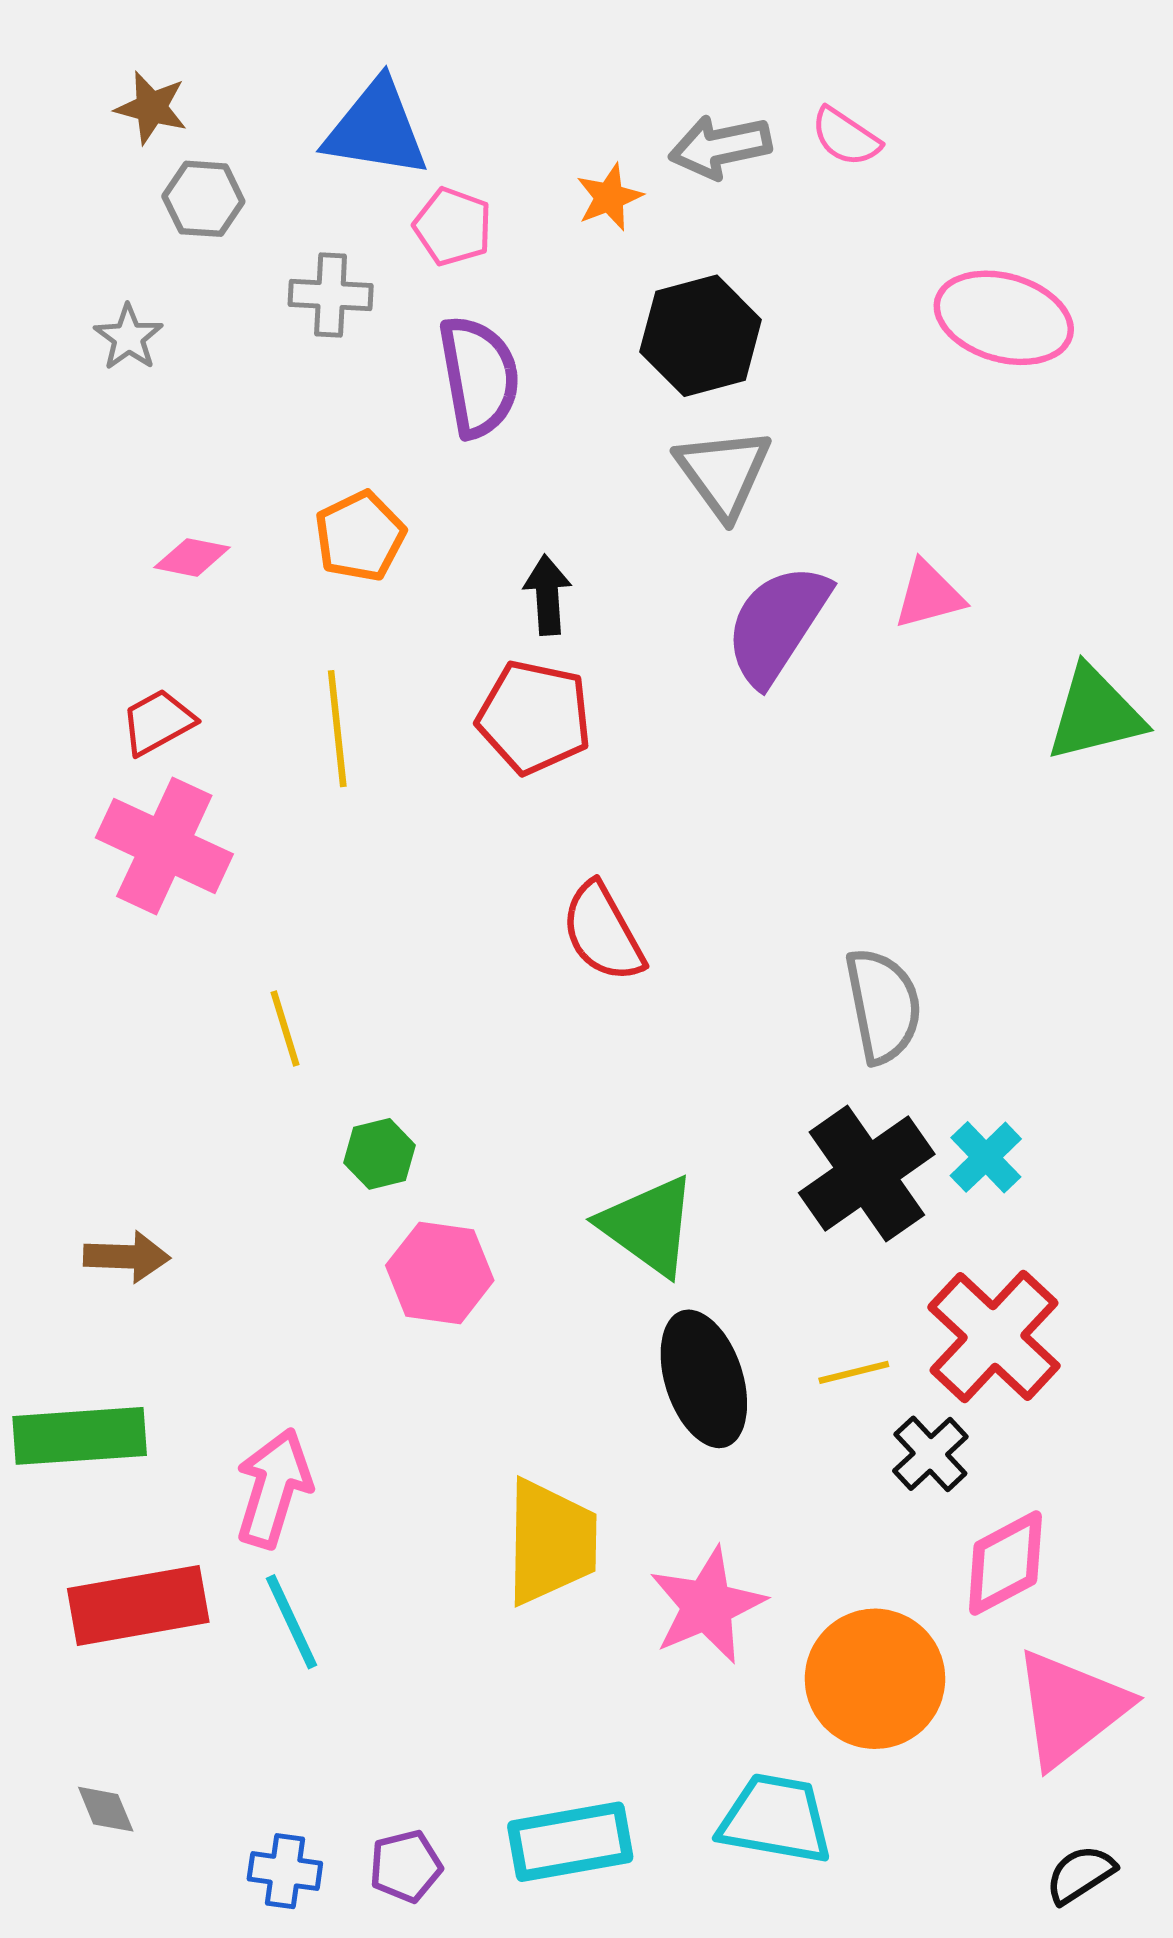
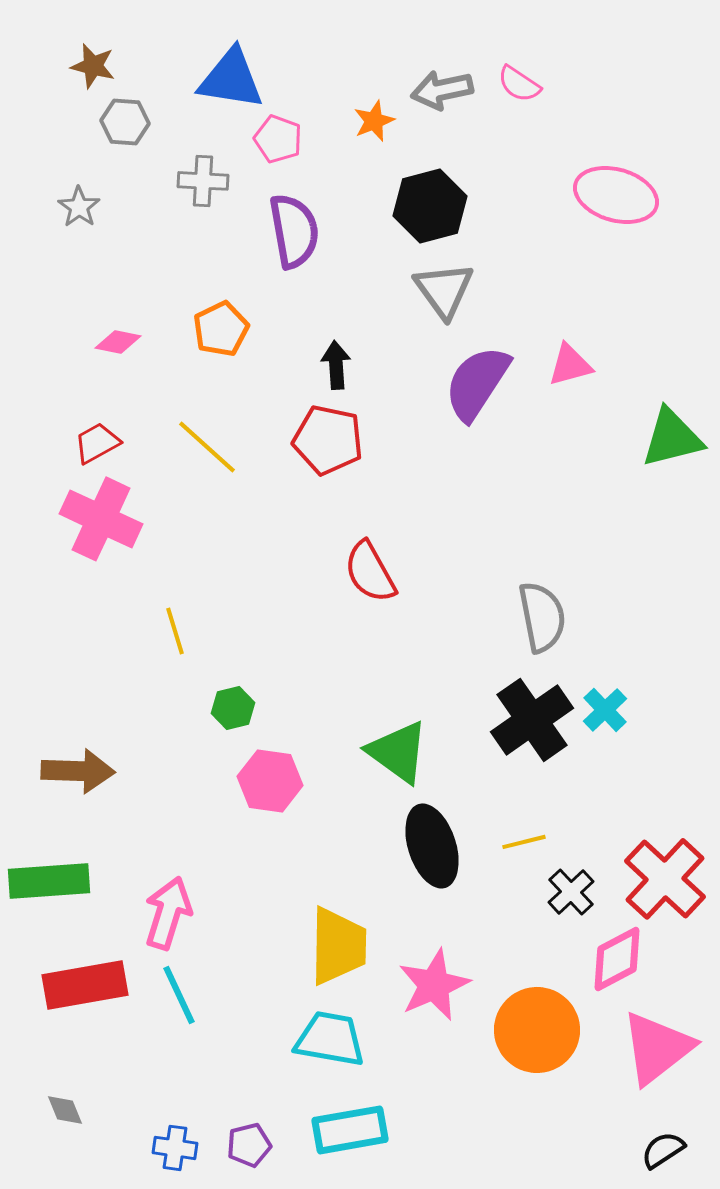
yellow line: (337, 729) -> (207, 447), turned -42
brown arrow: (127, 1257) -> (78, 771), size x1.4
red cross: (994, 1337) -> (665, 879), moved
cyan trapezoid: (776, 1819) -> (330, 1039), moved

